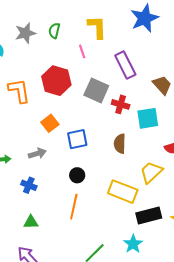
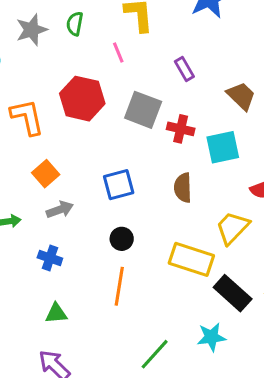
purple rectangle: (125, 65) -> (184, 69), size x0.6
orange square: (50, 123) -> (46, 174), moved
black rectangle: (149, 216) -> (233, 293), turned 60
cyan star: (133, 244) -> (211, 337), turned 30

